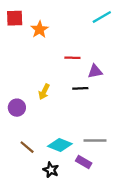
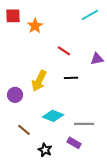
red line: (72, 58) -> (64, 51), turned 32
purple triangle: (95, 71) -> (97, 59), moved
yellow arrow: (44, 92) -> (39, 81), size x1.5
cyan diamond: (60, 145) -> (53, 116), moved

